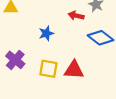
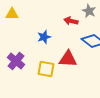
red triangle: (74, 70) -> (68, 59), moved

